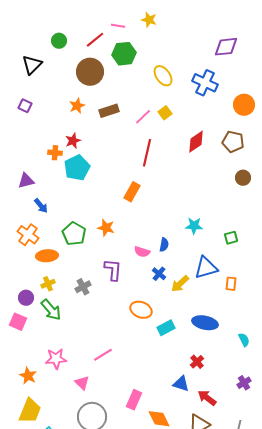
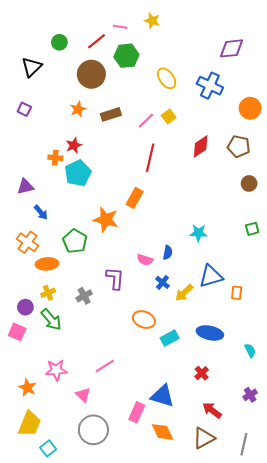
orange star: (106, 228) -> (106, 220), moved, size x1.4
green square: (231, 238) -> (252, 229), moved
blue triangle: (181, 384) -> (162, 396), moved, size x1.4

